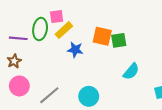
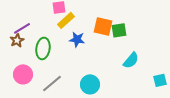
green ellipse: (40, 29) -> (43, 48), moved
purple line: (18, 38) -> (22, 28), turned -36
brown star: (14, 61) -> (17, 40), moved

